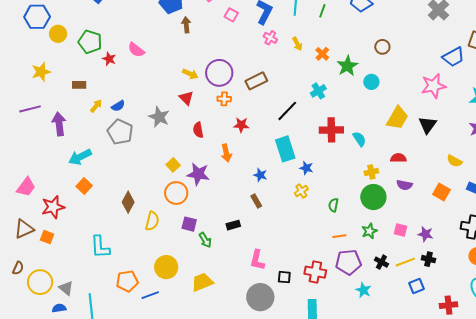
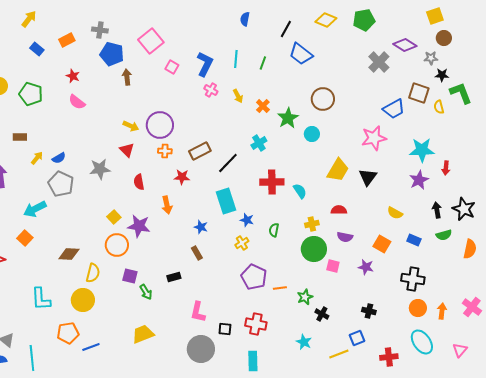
brown circle: (382, 47) -> (323, 99), size x1.5
red star: (109, 59) -> (73, 76), moved
brown rectangle: (256, 81) -> (200, 151), moved
gray star: (159, 117) -> (100, 169), turned -30
cyan arrow: (80, 157) -> (35, 209), moved
brown diamond: (128, 202) -> (69, 254), turned 65
green semicircle: (333, 205) -> (274, 230), moved
pink square: (400, 230) -> (333, 266), moved
green star: (369, 231) -> (305, 297), moved
purple star: (425, 234) -> (366, 267), moved
purple pentagon: (348, 262) -> (254, 277), moved, turned 30
yellow line: (405, 262) -> (339, 354), moved
yellow circle: (166, 267) -> (83, 300), moved

